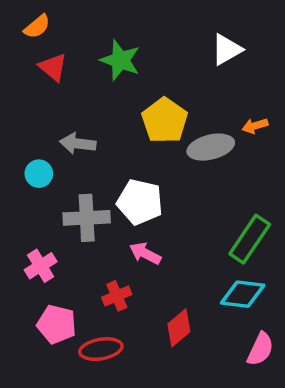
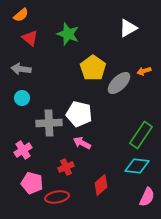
gray arrow: (78, 143) -> (21, 69), moved
gray ellipse: (211, 147) -> (119, 83), turned -30

